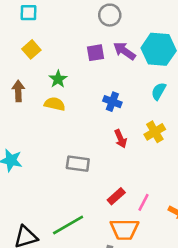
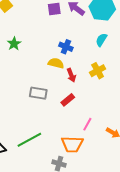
green star: (58, 79) -> (14, 44), moved
yellow semicircle: (55, 104) -> (56, 63), moved
red rectangle: (116, 196) -> (68, 100), moved

